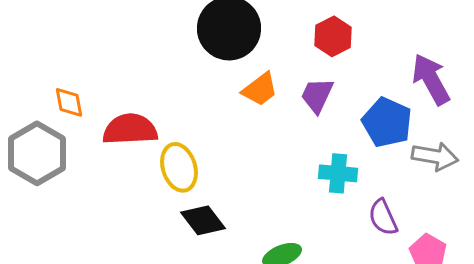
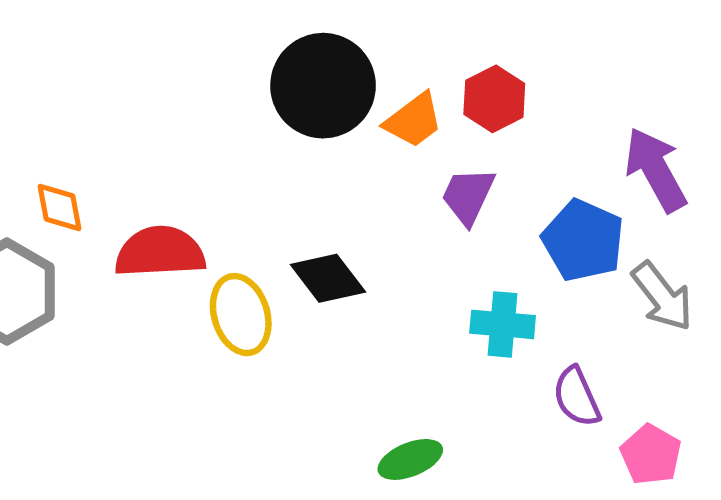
orange trapezoid: (260, 89) -> (414, 120), moved
gray arrow: (435, 156) -> (662, 296), turned 42
black diamond: (203, 220) -> (328, 278), moved

